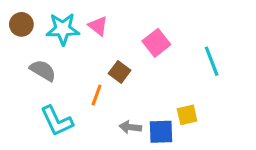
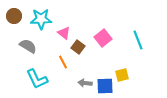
pink triangle: (98, 26) -> (64, 33), moved
pink square: (156, 43) -> (103, 38), moved
orange line: (97, 95) -> (63, 62), turned -48

